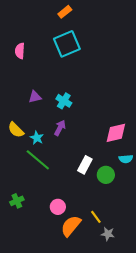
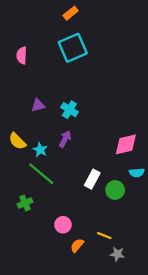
green cross: (17, 201) -> (25, 203), moved
yellow line: (96, 217) -> (104, 236), turned -32
orange semicircle: (71, 226) -> (77, 245), size x0.6

